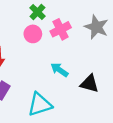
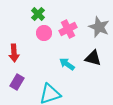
green cross: (37, 12) -> (38, 14), moved
black triangle: (89, 84) -> (93, 58), moved

